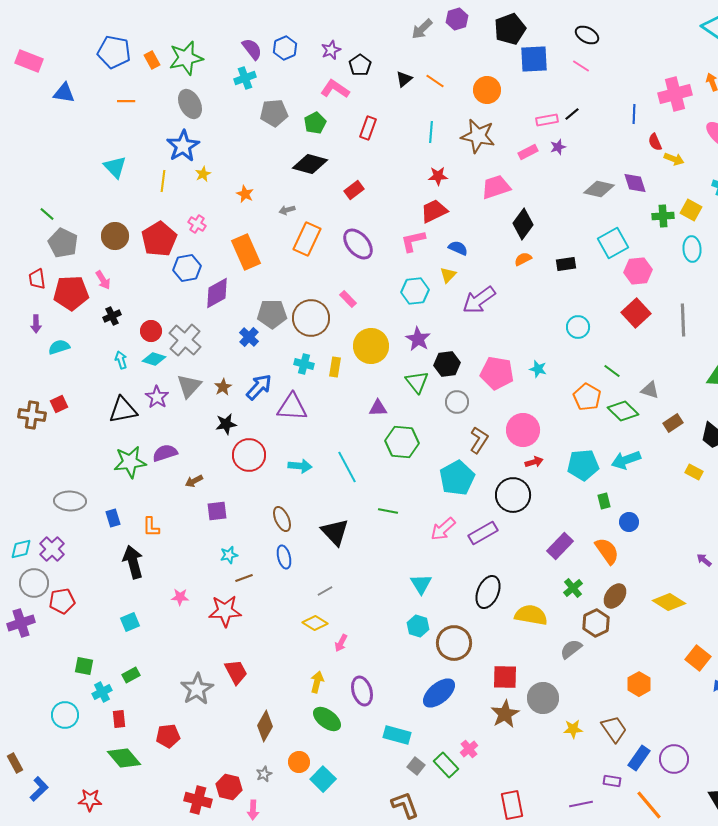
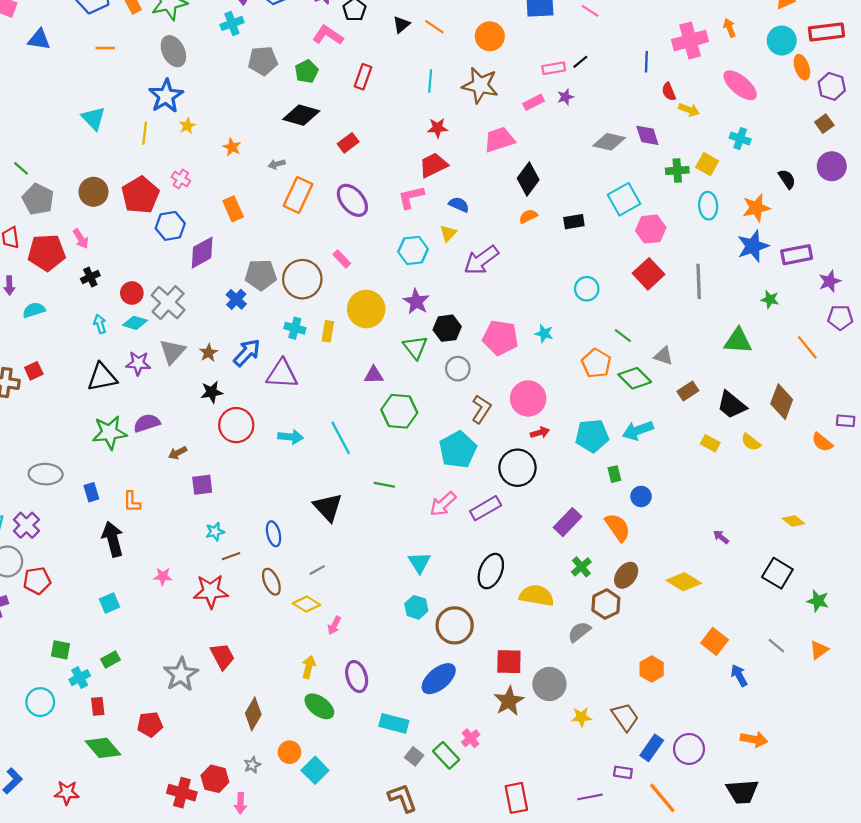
orange rectangle: (246, 252) -> (233, 209), size x0.7
purple star: (157, 397) -> (138, 363), turned -30
brown ellipse: (282, 519) -> (271, 582), moved

